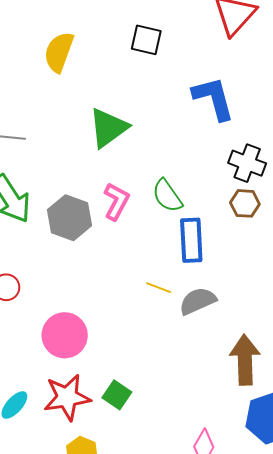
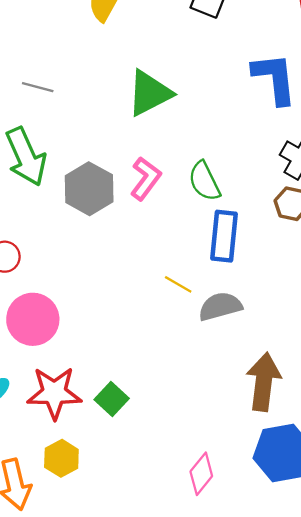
pink circle: (65, 335) -> (33, 319), moved

